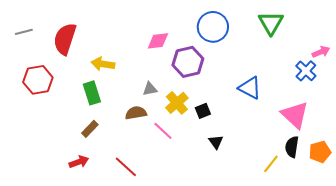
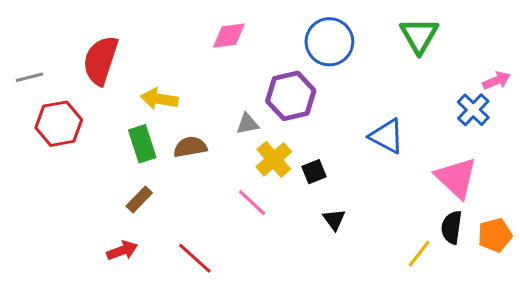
gray line: (24, 32) -> (29, 77), moved
pink diamond: (158, 41) -> (229, 36), moved
gray triangle: (150, 89) -> (247, 124), moved
brown semicircle: (136, 113) -> (190, 147), moved

